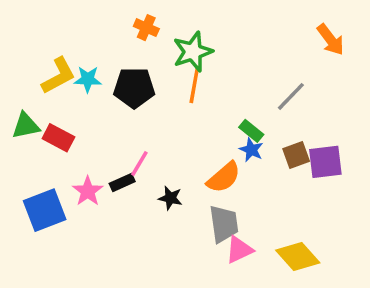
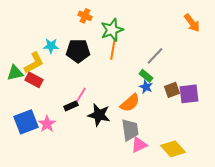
yellow L-shape: (58, 76) -> (34, 63), moved
gray line: (291, 96) -> (155, 56), moved
pink star: (88, 191) -> (47, 124), moved
black star: (170, 198) -> (99, 115), size x1.6

